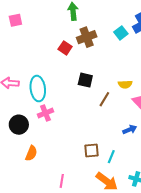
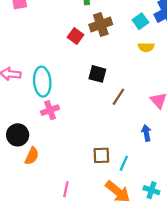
yellow semicircle: (125, 84) -> (146, 47), moved
black circle: (19, 125) -> (18, 135), moved
blue arrow: (130, 130) -> (146, 133), turned -80

